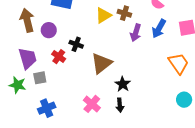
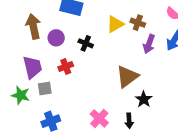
black cross: (76, 44) -> (86, 43), moved
red cross: (59, 57) -> (66, 66), turned 32
brown triangle: (101, 63) -> (127, 77), moved
black star: (123, 84) -> (144, 99), moved

